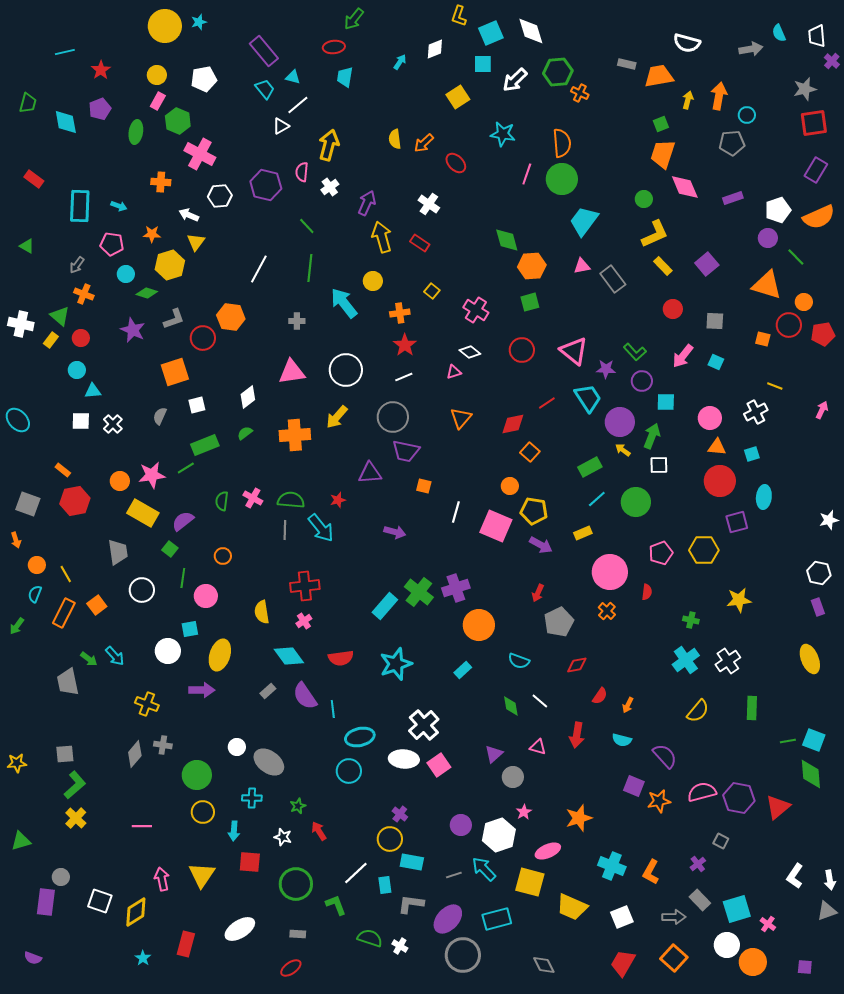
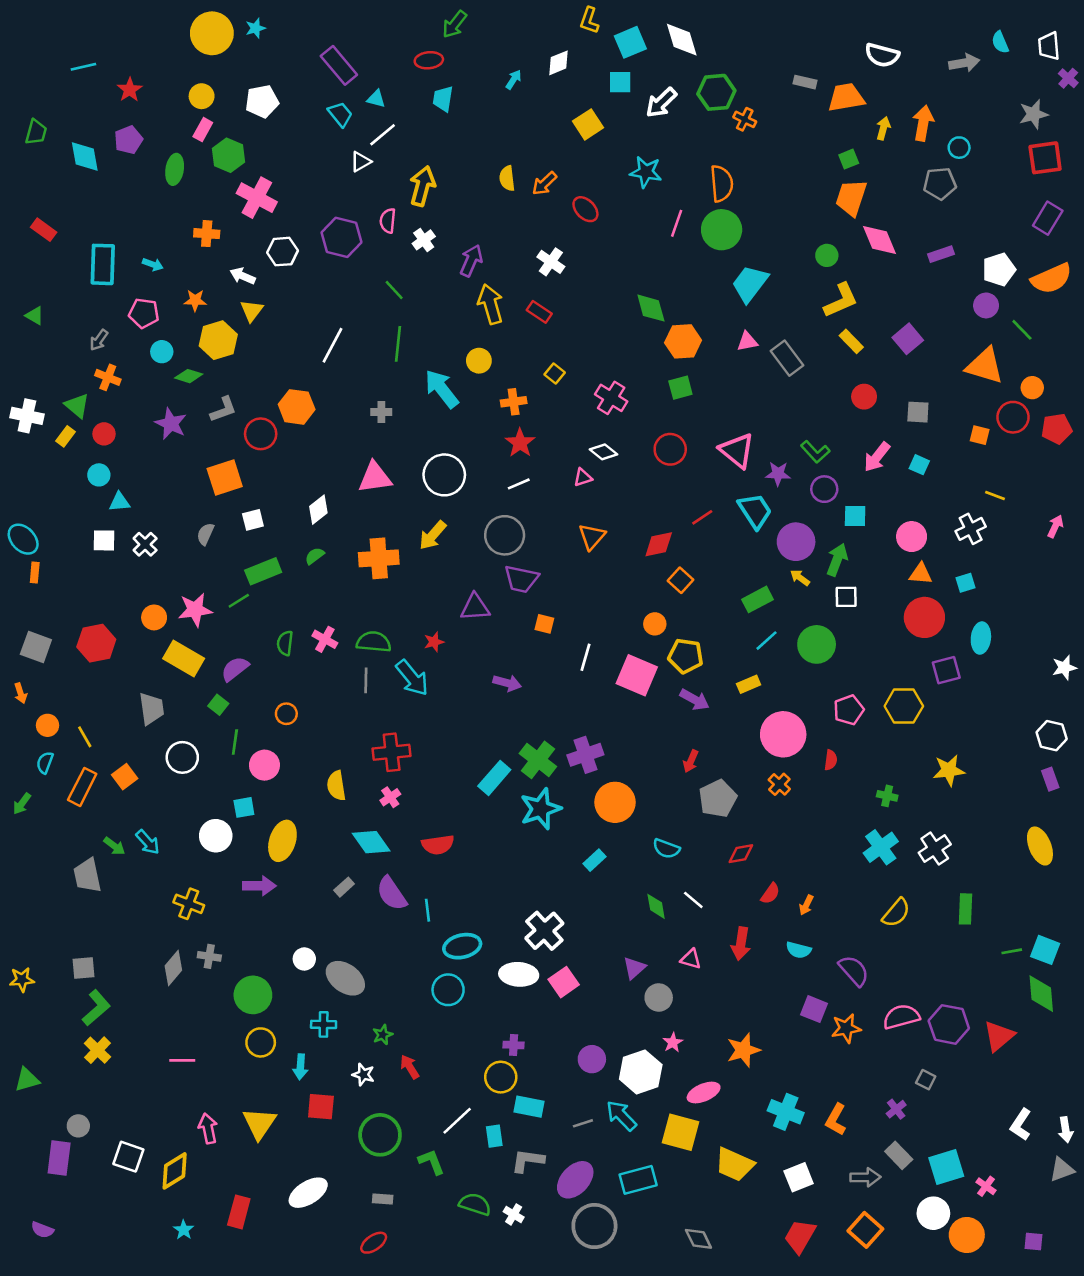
orange rectangle: (63, 470) -> (35, 573), moved, turned 56
cyan star: (396, 664) -> (541, 809), moved
purple cross: (400, 814) -> (514, 1045), turned -35

